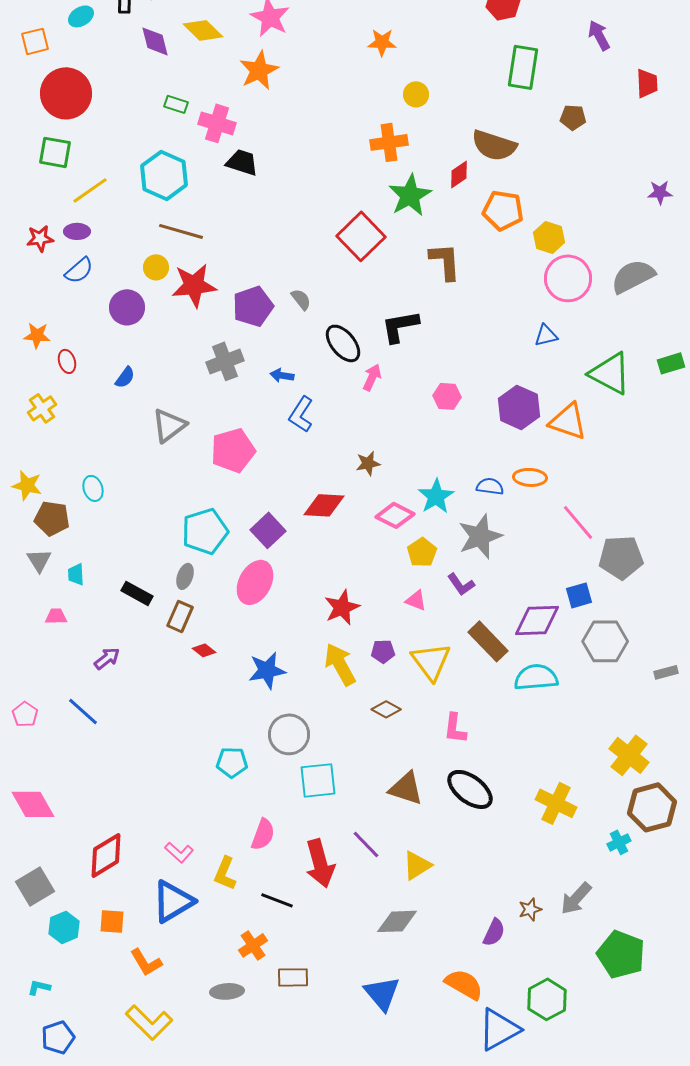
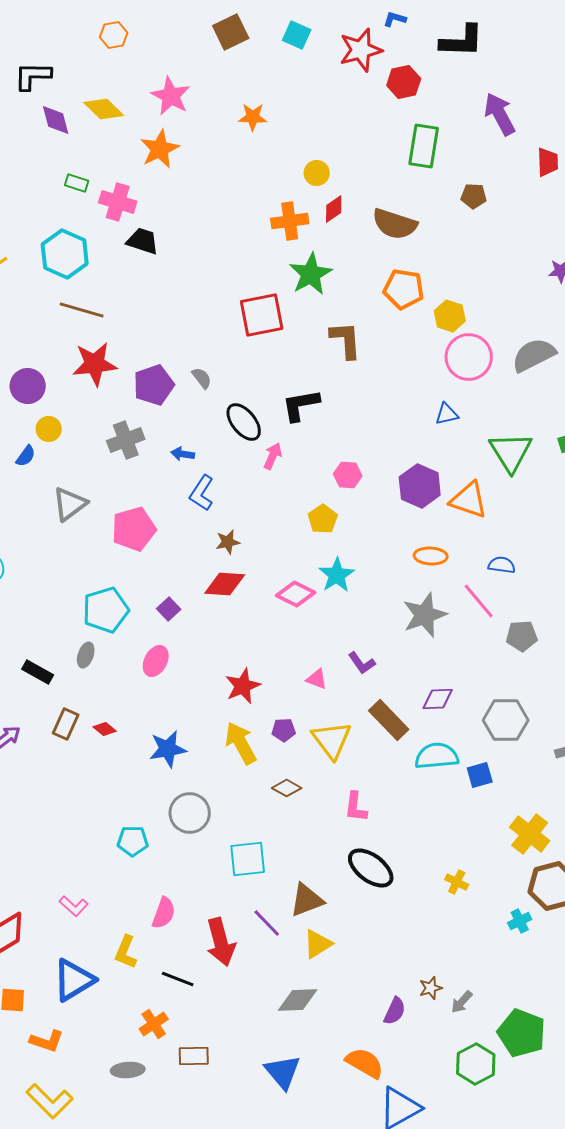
purple arrow: (599, 35) -> (500, 114), size x1.4
orange star: (382, 42) -> (253, 117), moved
red diamond: (459, 174) -> (334, 209), moved
red square: (361, 236) -> (262, 315), turned 33
yellow circle: (156, 267) -> (49, 429), moved
green triangle: (610, 373) -> (511, 452), turned 30
brown star: (368, 463) -> (228, 542), moved
blue semicircle: (490, 486) -> (502, 565), moved
purple square: (268, 530) -> (169, 609), size x0.7
gray star: (480, 536) -> (425, 615), moved
yellow pentagon: (422, 552) -> (323, 519), moved
gray pentagon: (621, 557) -> (522, 636), size x0.7
pink ellipse: (255, 582) -> (156, 661), size x0.7
blue square: (579, 595) -> (480, 775), moved
brown rectangle: (180, 616) -> (66, 724), moved
purple diamond: (537, 620) -> (438, 699), size x0.7
cyan square: (318, 780) -> (248, 859), moved
brown triangle: (406, 788) -> (307, 900), moved, turned -39
yellow cross: (556, 803) -> (457, 882), size x0.6
pink L-shape: (179, 852) -> (74, 906), moved
gray arrow: (576, 898) -> (462, 1002), moved, size x0.7
orange L-shape: (146, 962) -> (47, 1041), turned -40
green hexagon: (547, 999) -> (476, 1064), moved

